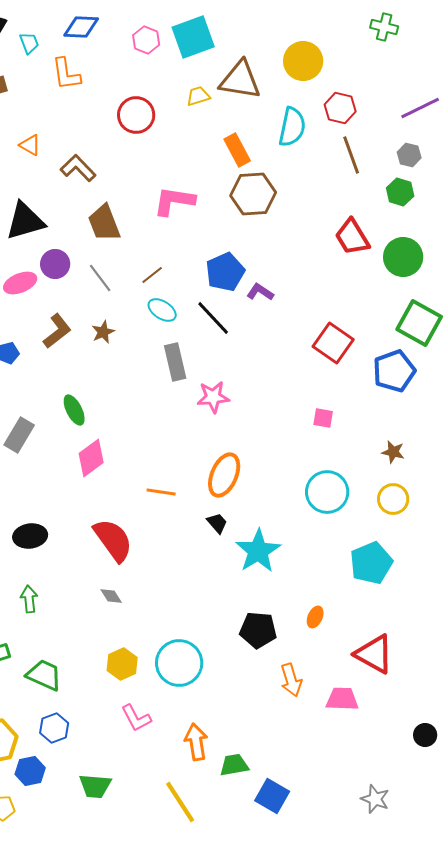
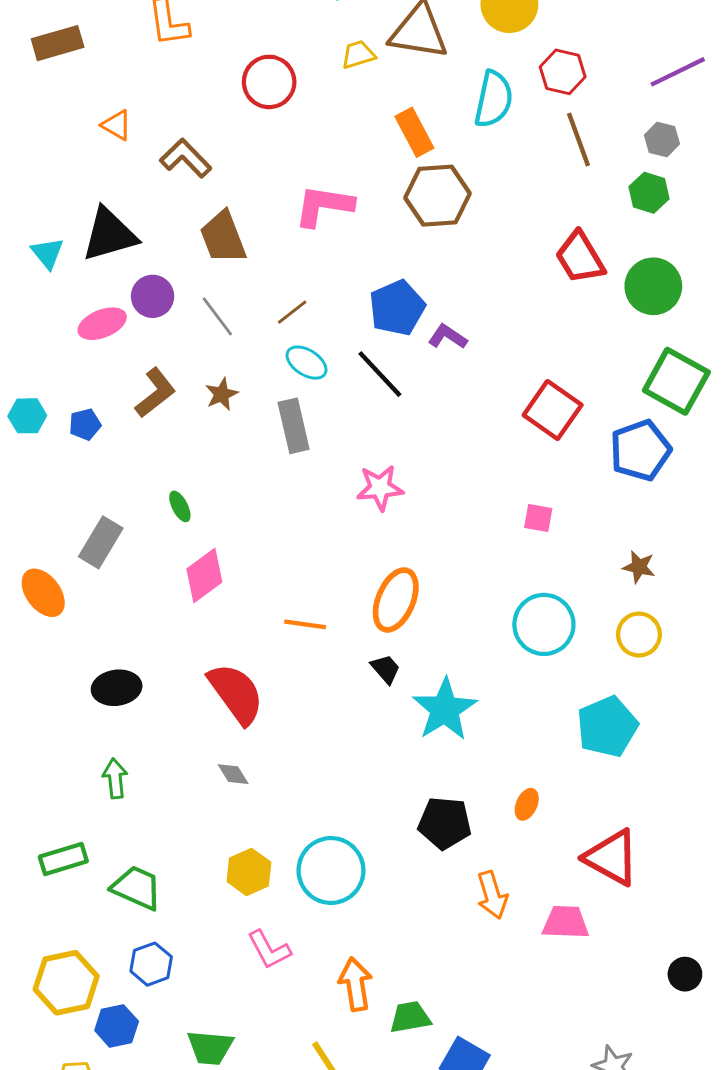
gray rectangle: (175, 362) -> (294, 426), moved
green ellipse: (74, 410) -> (180, 506), size x0.7

